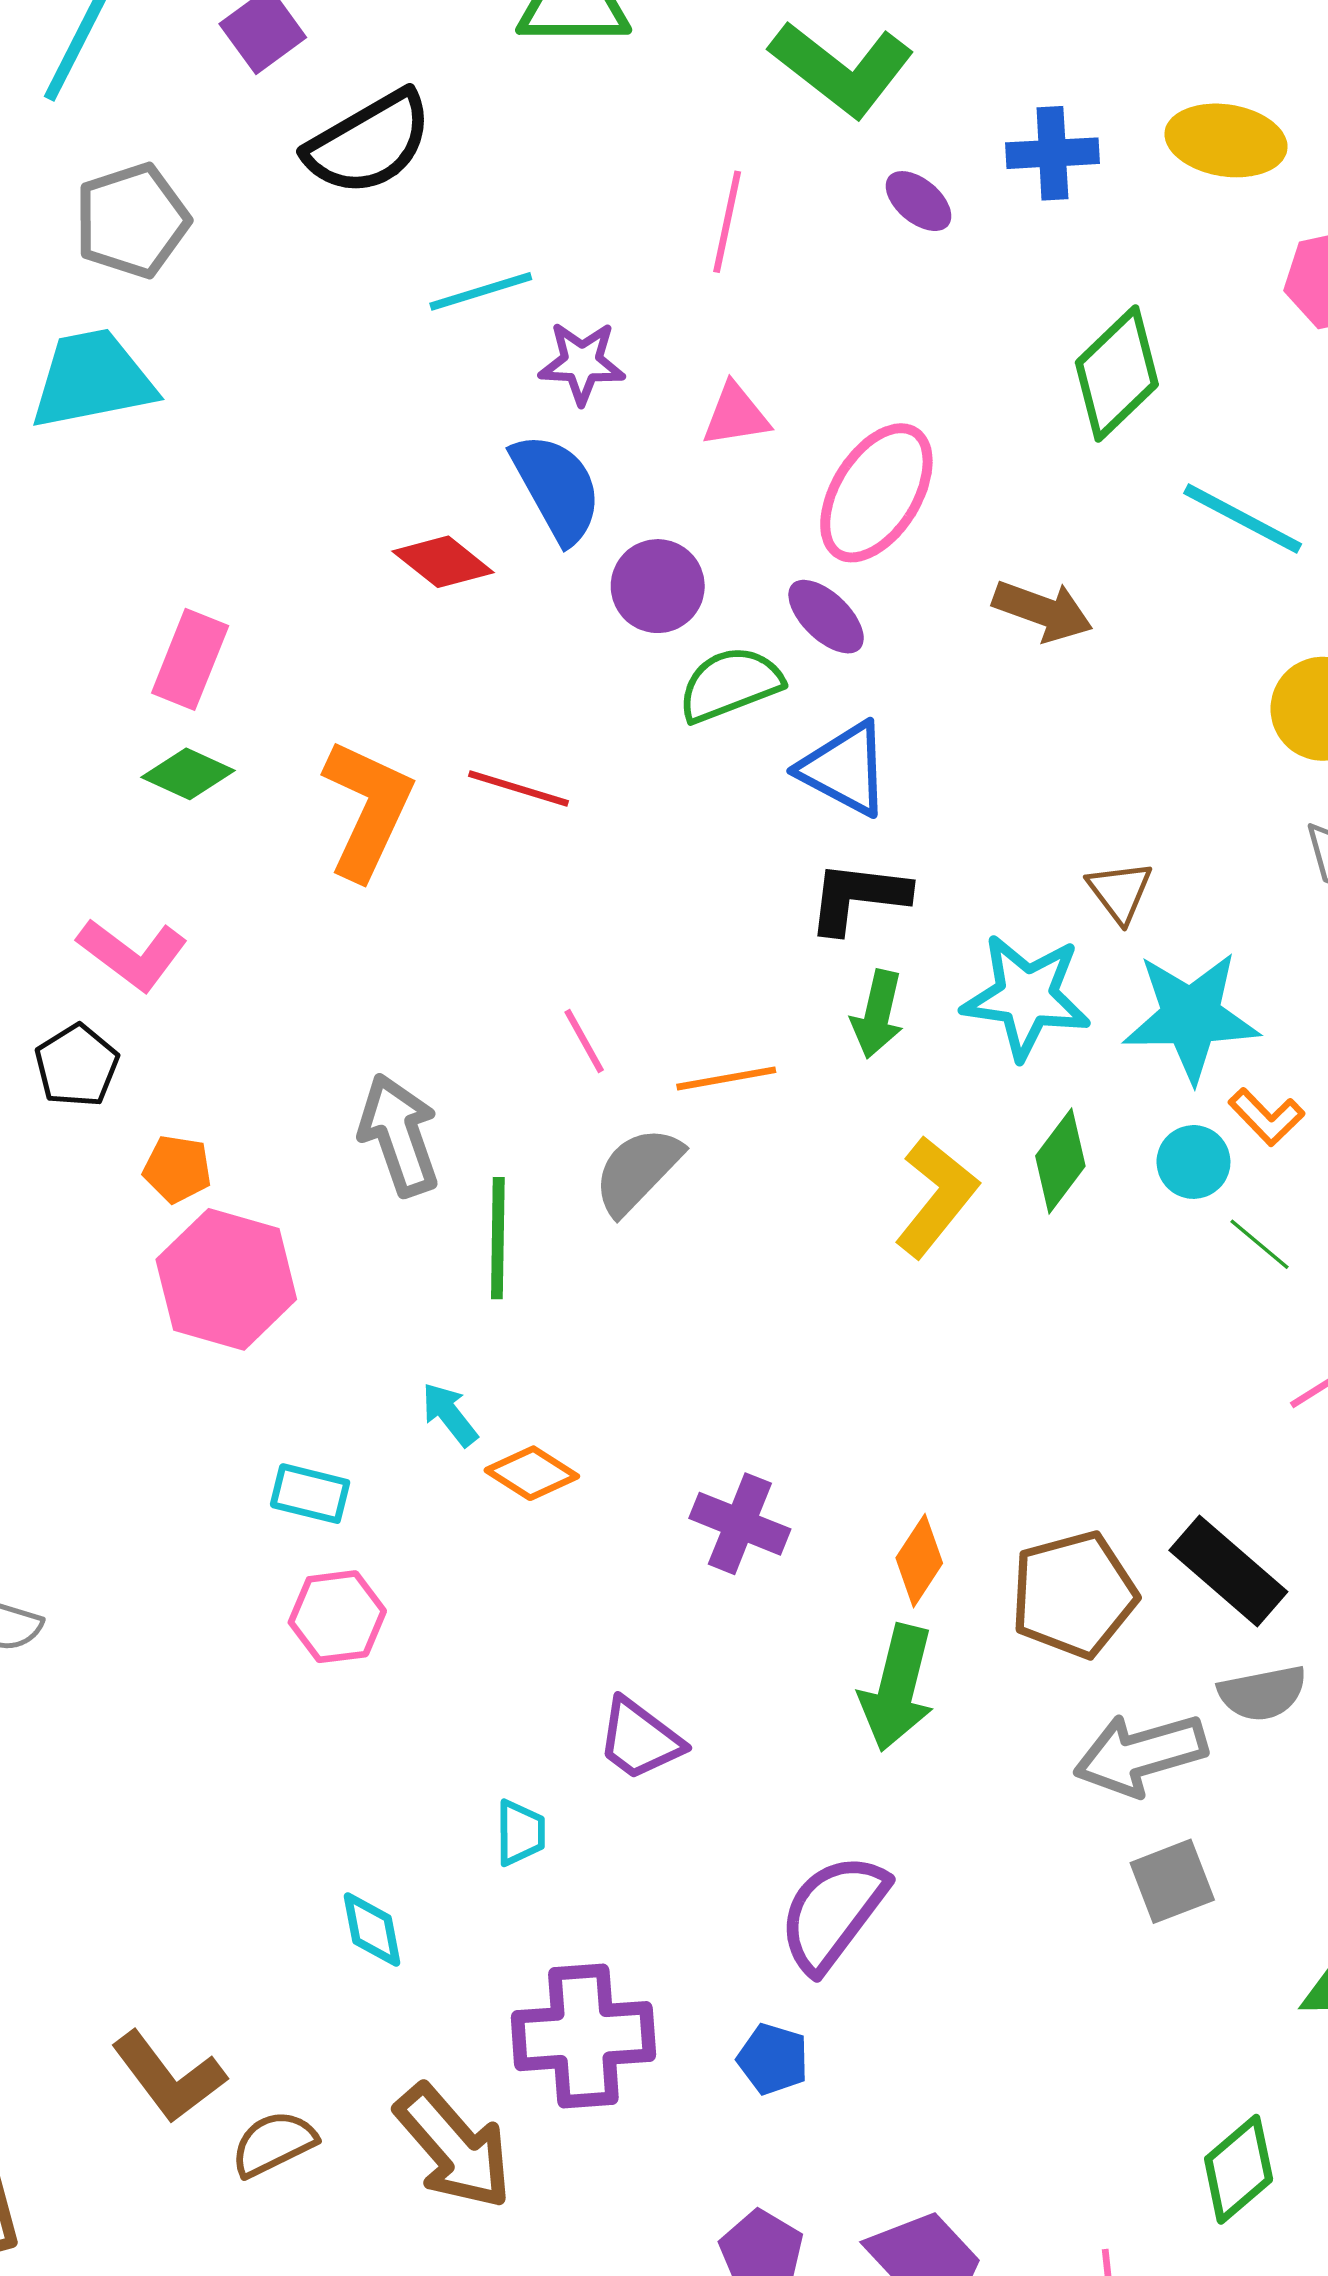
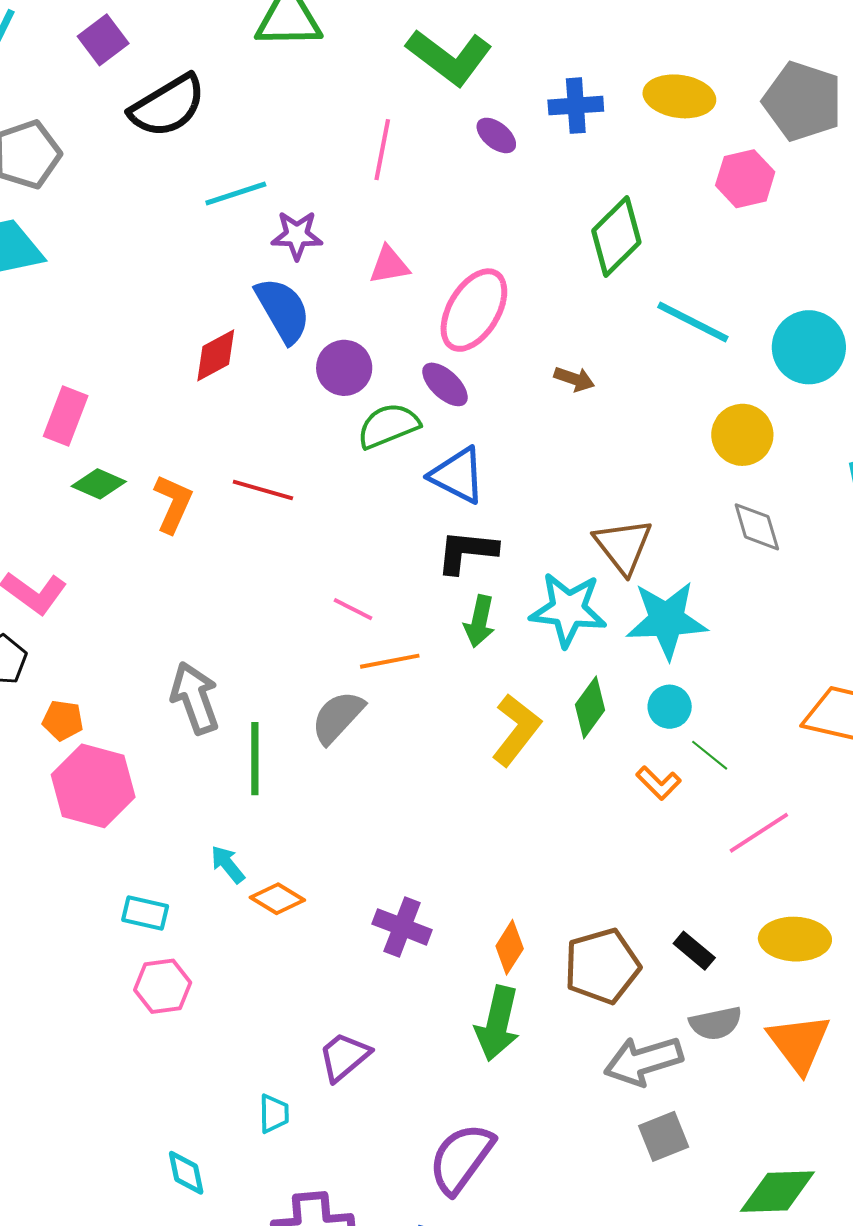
red diamond: (443, 562) -> (216, 355), turned -66
brown arrow: (1043, 611) -> (574, 379), size x0.7
green diamond: (188, 774) -> (99, 484), moved
orange L-shape: (368, 809) -> (173, 504), size x0.7
brown triangle: (1120, 892) -> (623, 546), size x1.5
pink line: (584, 1041) -> (353, 609), moved, turned -33
orange L-shape: (1266, 1117) -> (659, 783), moved
black rectangle: (1228, 1571) -> (694, 951), size x0.6
purple trapezoid: (640, 1739) -> (344, 1057), turned 104

